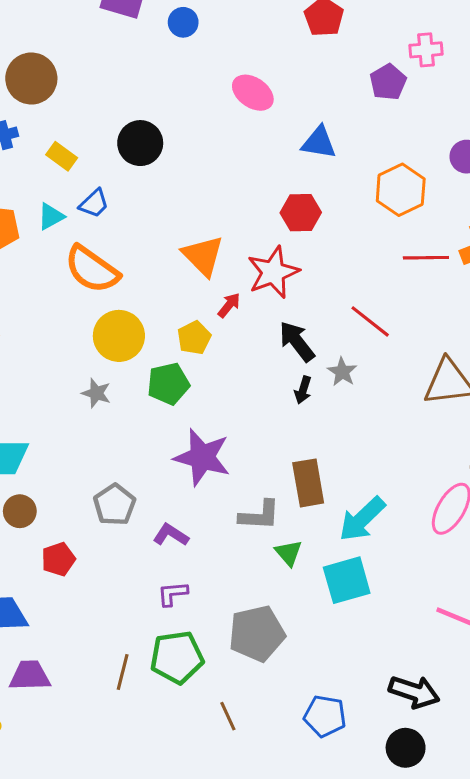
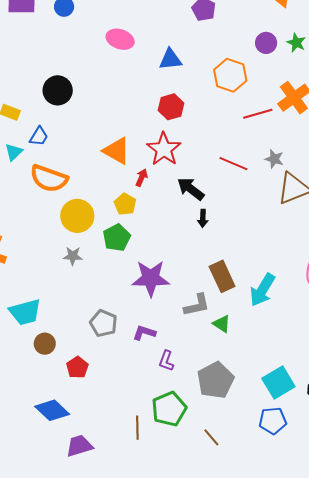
gray star: (342, 372) -> (274, 159), moved
cyan square: (347, 580) -> (278, 383), moved
purple L-shape: (173, 594) -> (166, 361), moved, turned -50

